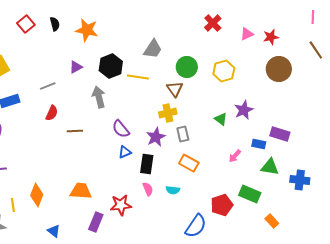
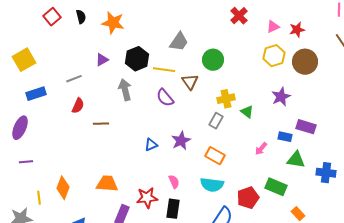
yellow hexagon: (224, 71) -> (274, 56), moved
brown triangle: (175, 89) -> (190, 82), moved
purple star: (244, 110) -> (281, 97), moved
yellow cross: (168, 113) -> (226, 99), moved
purple semicircle: (121, 129) -> (165, 98), moved
gray rectangle: (183, 134) -> (216, 121), moved, turned 42
purple star: (156, 137) -> (181, 141), moved
black rectangle: (147, 164) -> (173, 209), moved
cyan semicircle: (173, 190) -> (212, 185), moved, size x1.6

